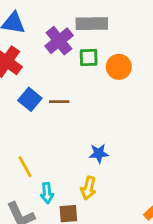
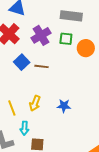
purple cross: (59, 41) -> (41, 35), moved
yellow arrow: (88, 188) -> (35, 103), moved

